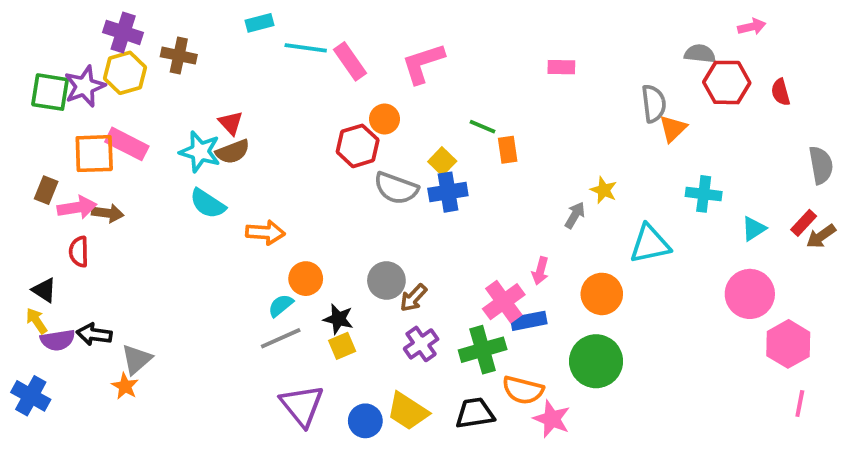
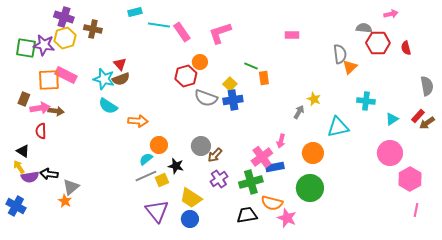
purple star: (85, 86) -> (44, 45), turned 30
yellow square: (342, 346) -> (162, 180), moved
yellow trapezoid: (408, 411) -> (191, 198), moved

